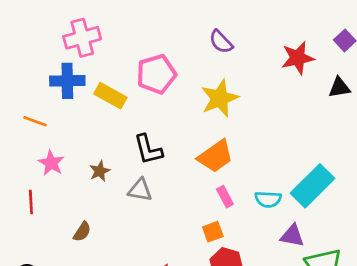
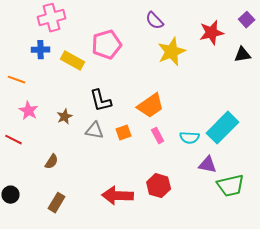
blue cross: (67, 81) -> (41, 50), size x0.7
yellow star: (220, 98) -> (172, 52), moved
red line: (31, 202) -> (14, 140), turned -60
orange square: (213, 232) -> (124, 133), moved

